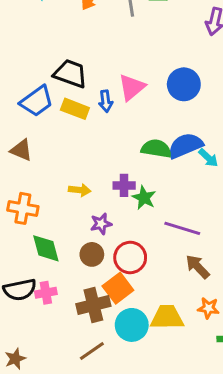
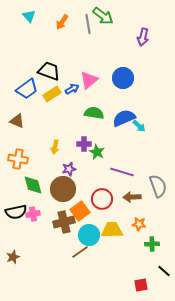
blue arrow: (106, 101) -> (72, 89), turned -112
yellow rectangle: (75, 109) -> (52, 94), turned -54
green semicircle: (156, 149) -> (94, 113), moved
yellow arrow: (80, 190) -> (55, 147), turned 96
brown circle: (92, 254) -> (63, 189), size x1.6
red circle: (130, 257) -> (102, 199), moved
brown arrow: (198, 267) -> (132, 197), turned -48
brown line: (92, 351) -> (80, 252), moved

